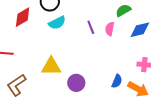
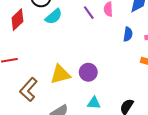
yellow triangle: (51, 66) -> (60, 74), moved
blue semicircle: (117, 81) -> (128, 34), moved

